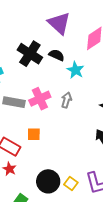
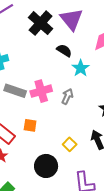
black cross: (30, 54) -> (41, 23), moved
black circle: (48, 181) -> (46, 166), moved
yellow square: (71, 184) -> (70, 144), moved

